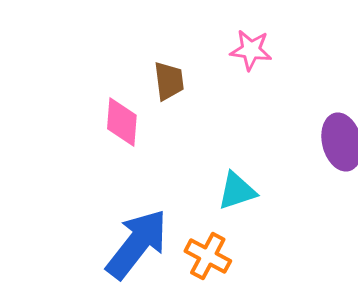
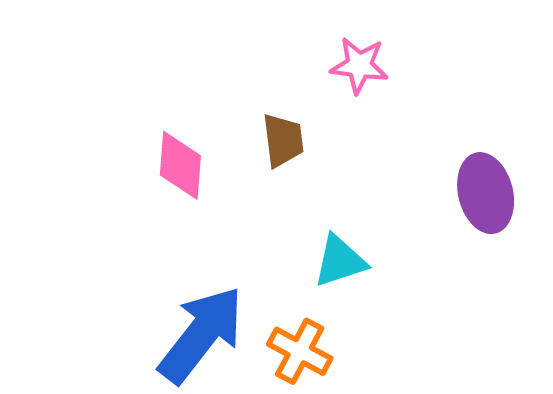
brown trapezoid: (169, 81) -> (283, 140), moved

